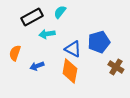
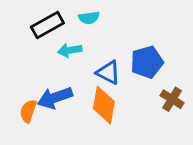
cyan semicircle: (60, 12) -> (89, 18), turned -136
orange semicircle: (15, 53) -> (28, 111), moved
blue arrow: (37, 66) -> (55, 98), size x1.6

